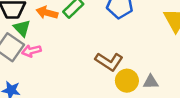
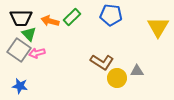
gray triangle: (151, 82) -> (137, 71), moved

